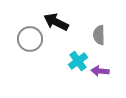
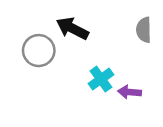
gray semicircle: (99, 35) -> (144, 30), moved

